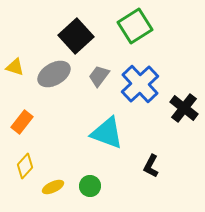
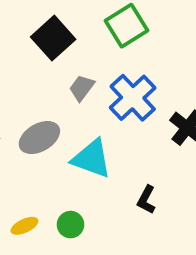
gray ellipse: (54, 74) -> (39, 138), moved

